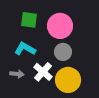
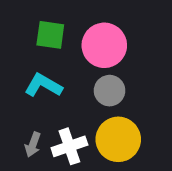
white cross: (43, 72) -> (69, 146), moved, turned 30
gray arrow: (17, 74) -> (33, 145), moved, turned 104

